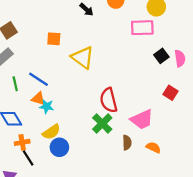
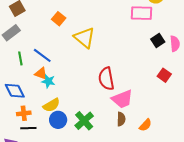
orange square: (54, 39) -> (59, 19), turned 32
pink trapezoid: (142, 119) -> (122, 99), moved
green cross: (102, 123) -> (84, 121), moved
orange semicircle: (153, 147) -> (145, 125), turned 104
black line: (28, 158) -> (28, 128), turned -63

